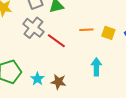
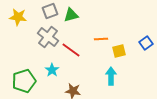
yellow square: (108, 33) -> (119, 51), moved, turned -32
cyan star: (37, 79) -> (52, 70), moved

